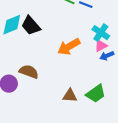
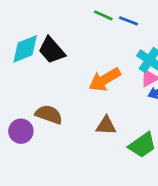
brown triangle: (70, 96) -> (106, 126), moved

